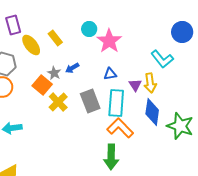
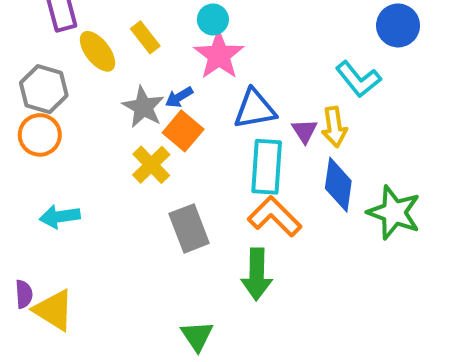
pink star: (109, 41) -> (219, 55), moved
gray star: (54, 73) -> (143, 107), size x1.5
blue triangle: (110, 74) -> (255, 109), size x1.6
orange square: (42, 85) -> (183, 131), moved
gray rectangle: (90, 101) -> (189, 228), moved

